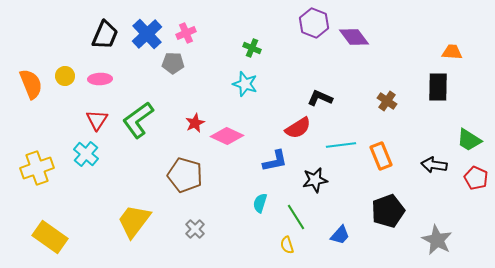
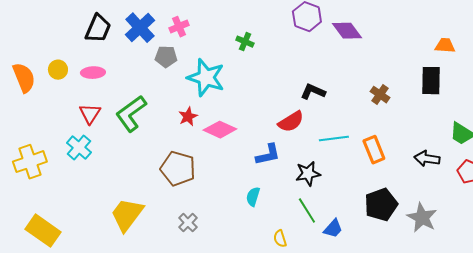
cyan star: (245, 84) -> (206, 78), moved, size x1.5
green line: (296, 217) -> (307, 211), moved
gray star: (437, 240) -> (422, 218), moved

